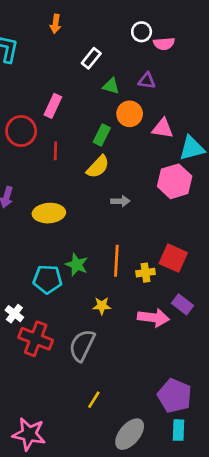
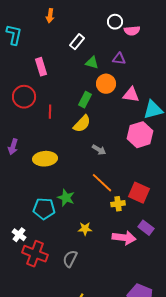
pink rectangle: (53, 106) -> (41, 67), moved, turned -42
gray arrow: (120, 201) -> (99, 150), turned 32
orange line: (116, 261) -> (102, 183), moved, turned -50
gray semicircle: (82, 345) -> (70, 259), size x0.7

